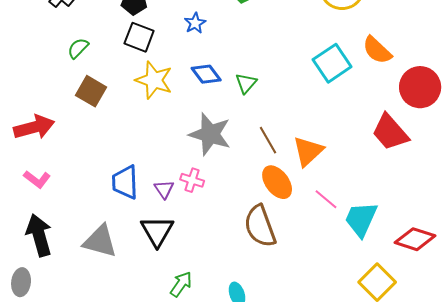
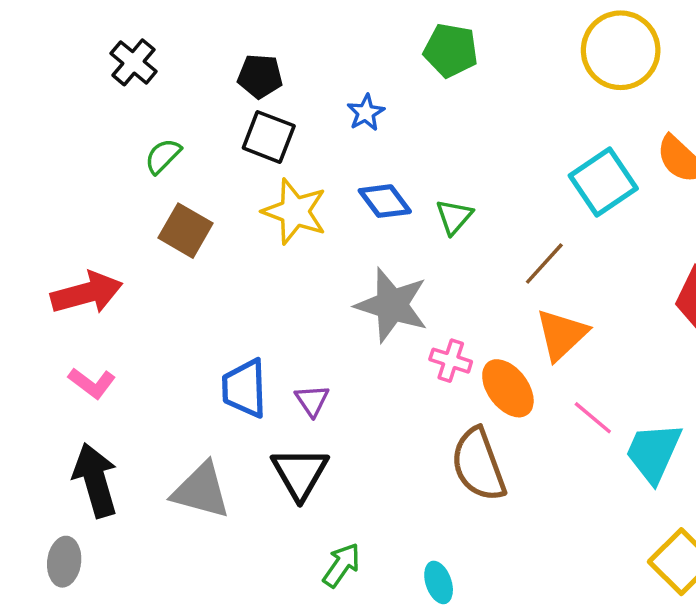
brown line: (268, 140) -> (544, 263), moved, turned 72
pink cross: (192, 180) -> (451, 361), moved

